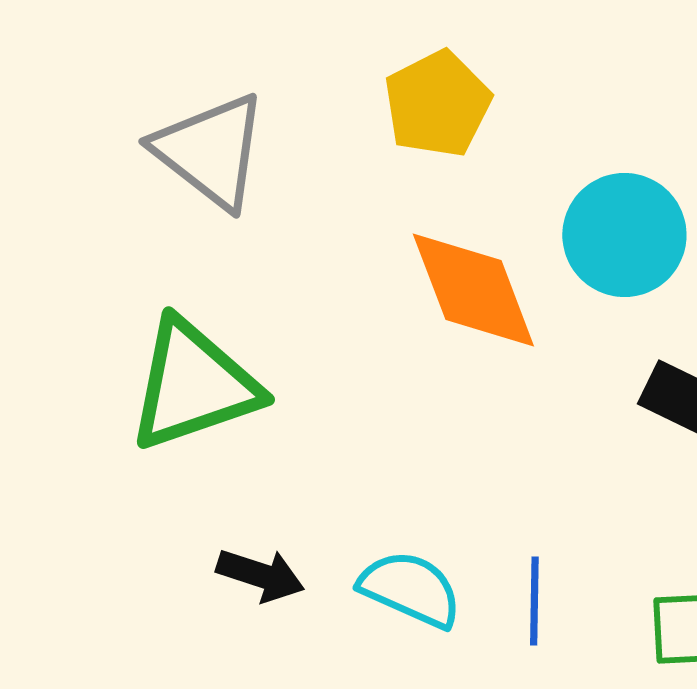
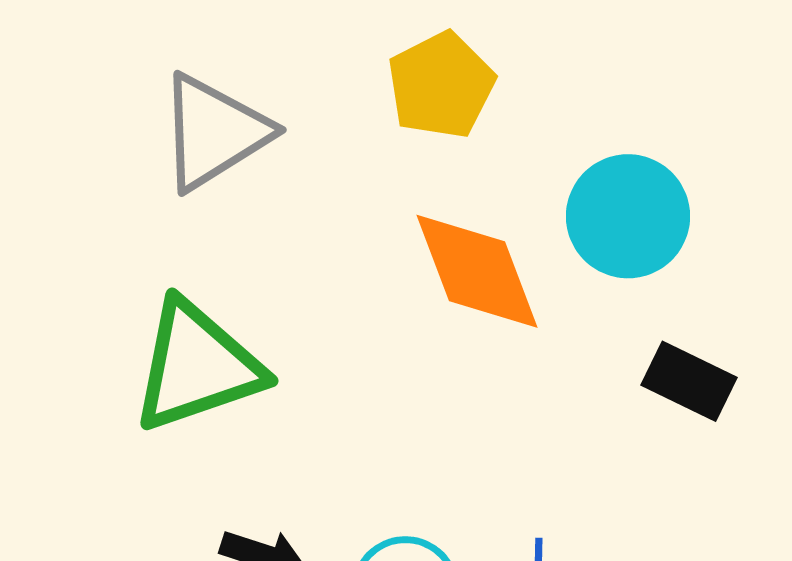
gray triangle: (210, 151) -> (214, 132), turned 50

